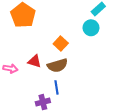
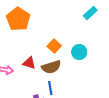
cyan circle: (91, 28) -> (79, 52), moved

